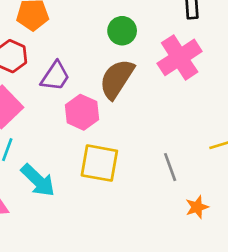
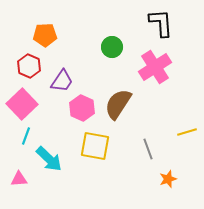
brown semicircle: (117, 79) -> (118, 104), moved

